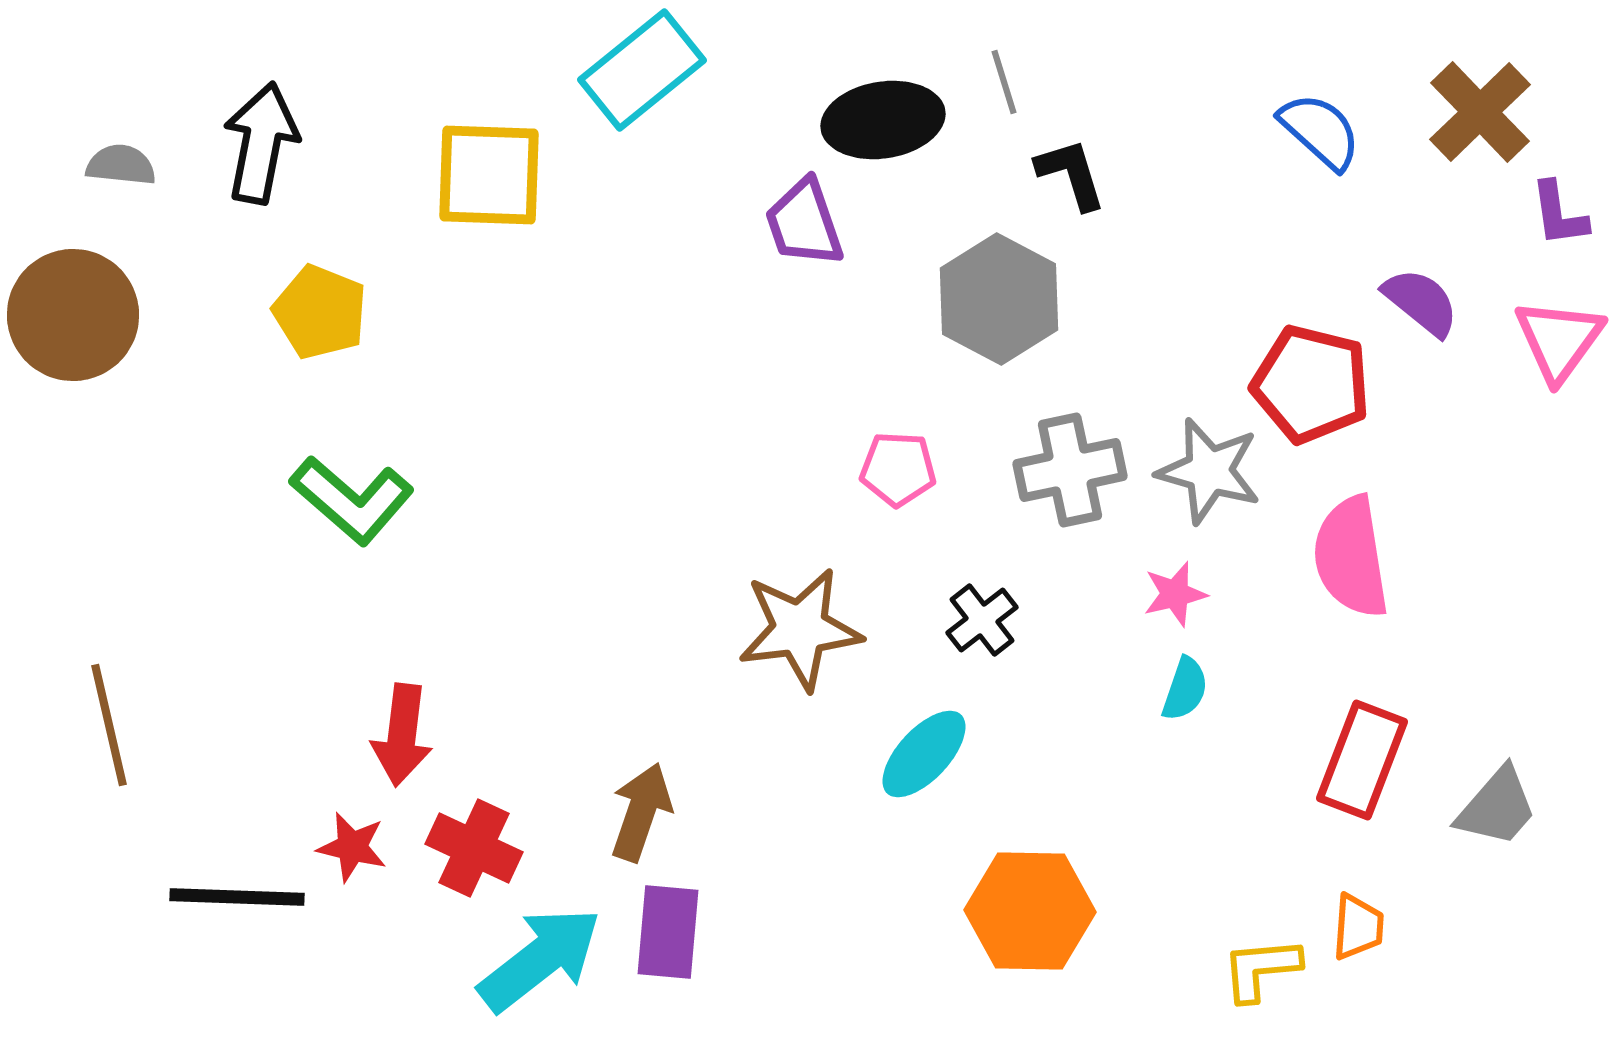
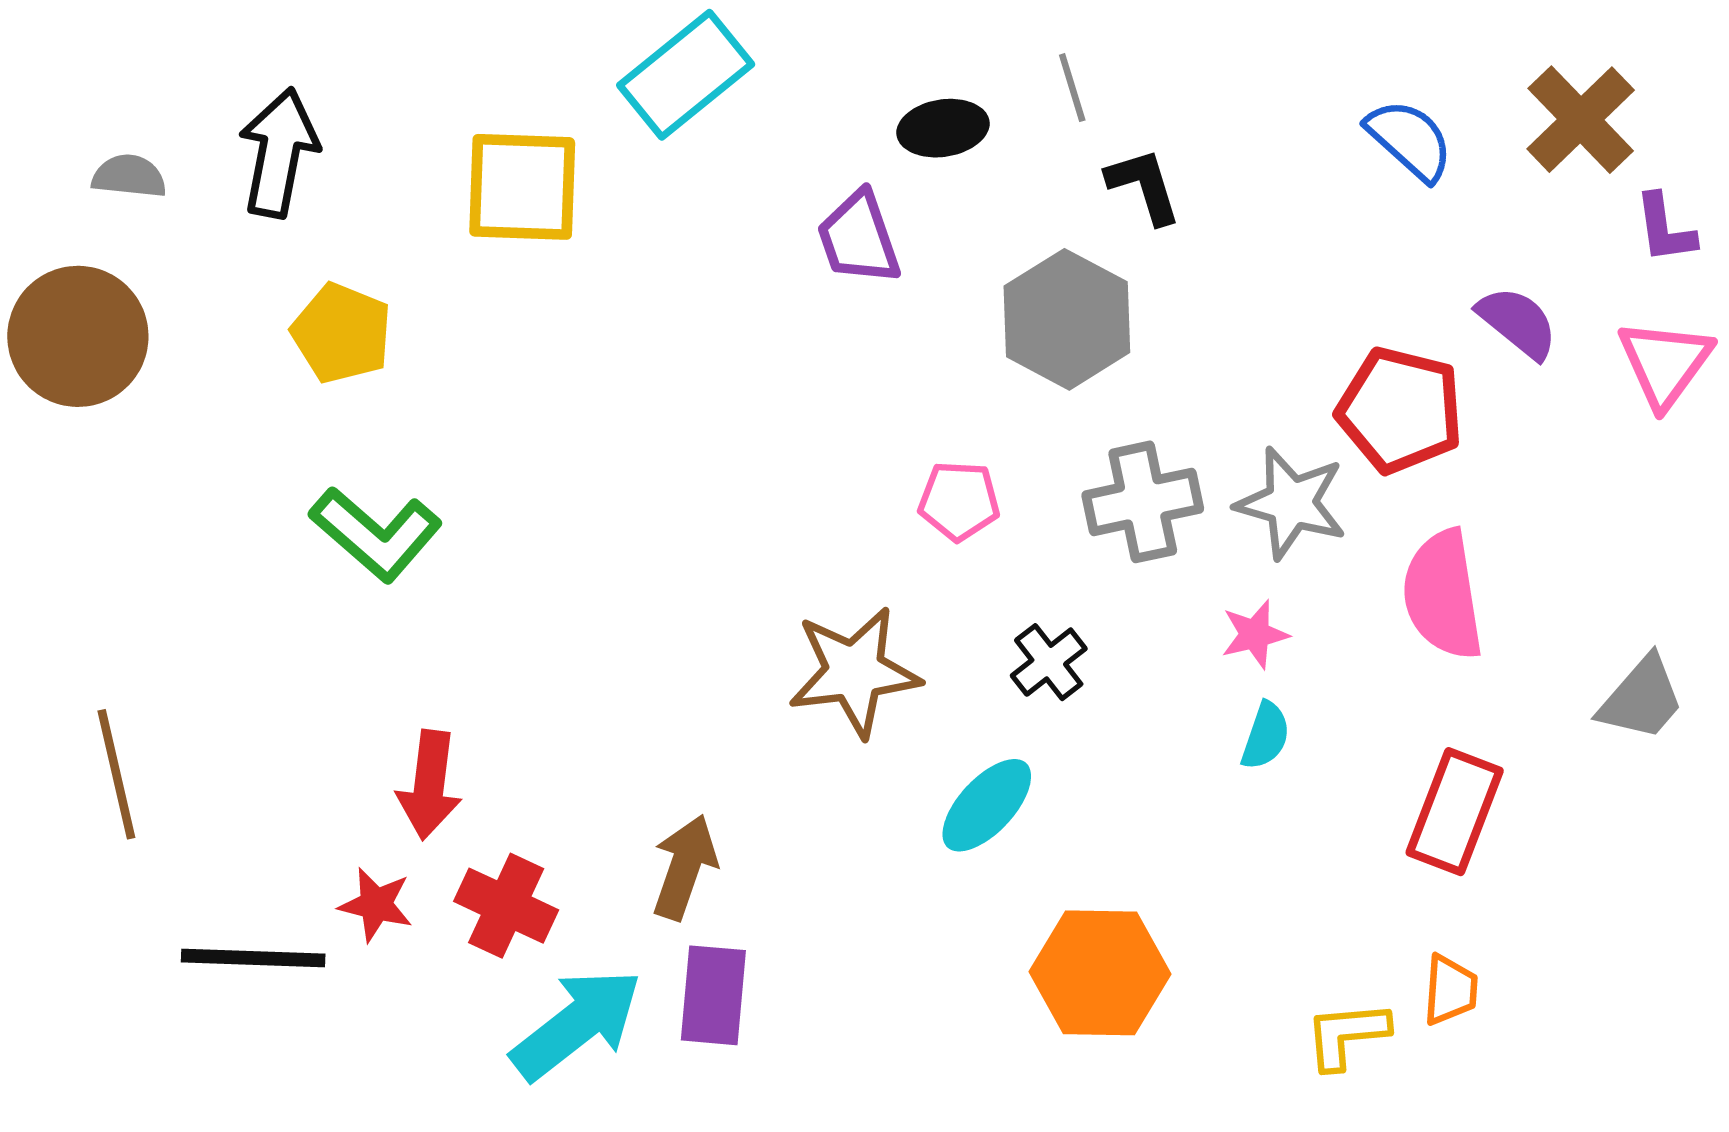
black ellipse: (883, 120) -> (943, 128), size x0.7
gray trapezoid: (1497, 807) -> (1641, 698), moved

